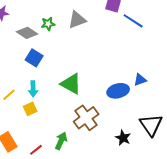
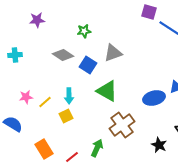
gray triangle: (77, 20) -> (113, 53), moved
gray diamond: (27, 33) -> (63, 55), moved
blue square: (34, 58) -> (88, 65), moved

